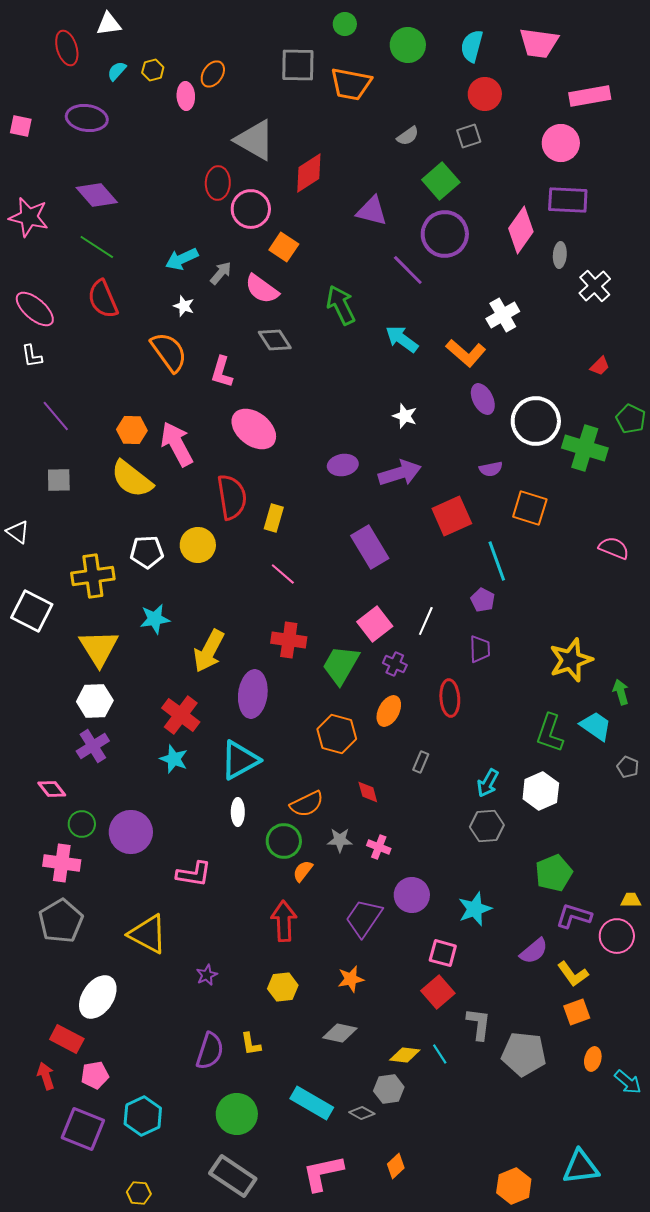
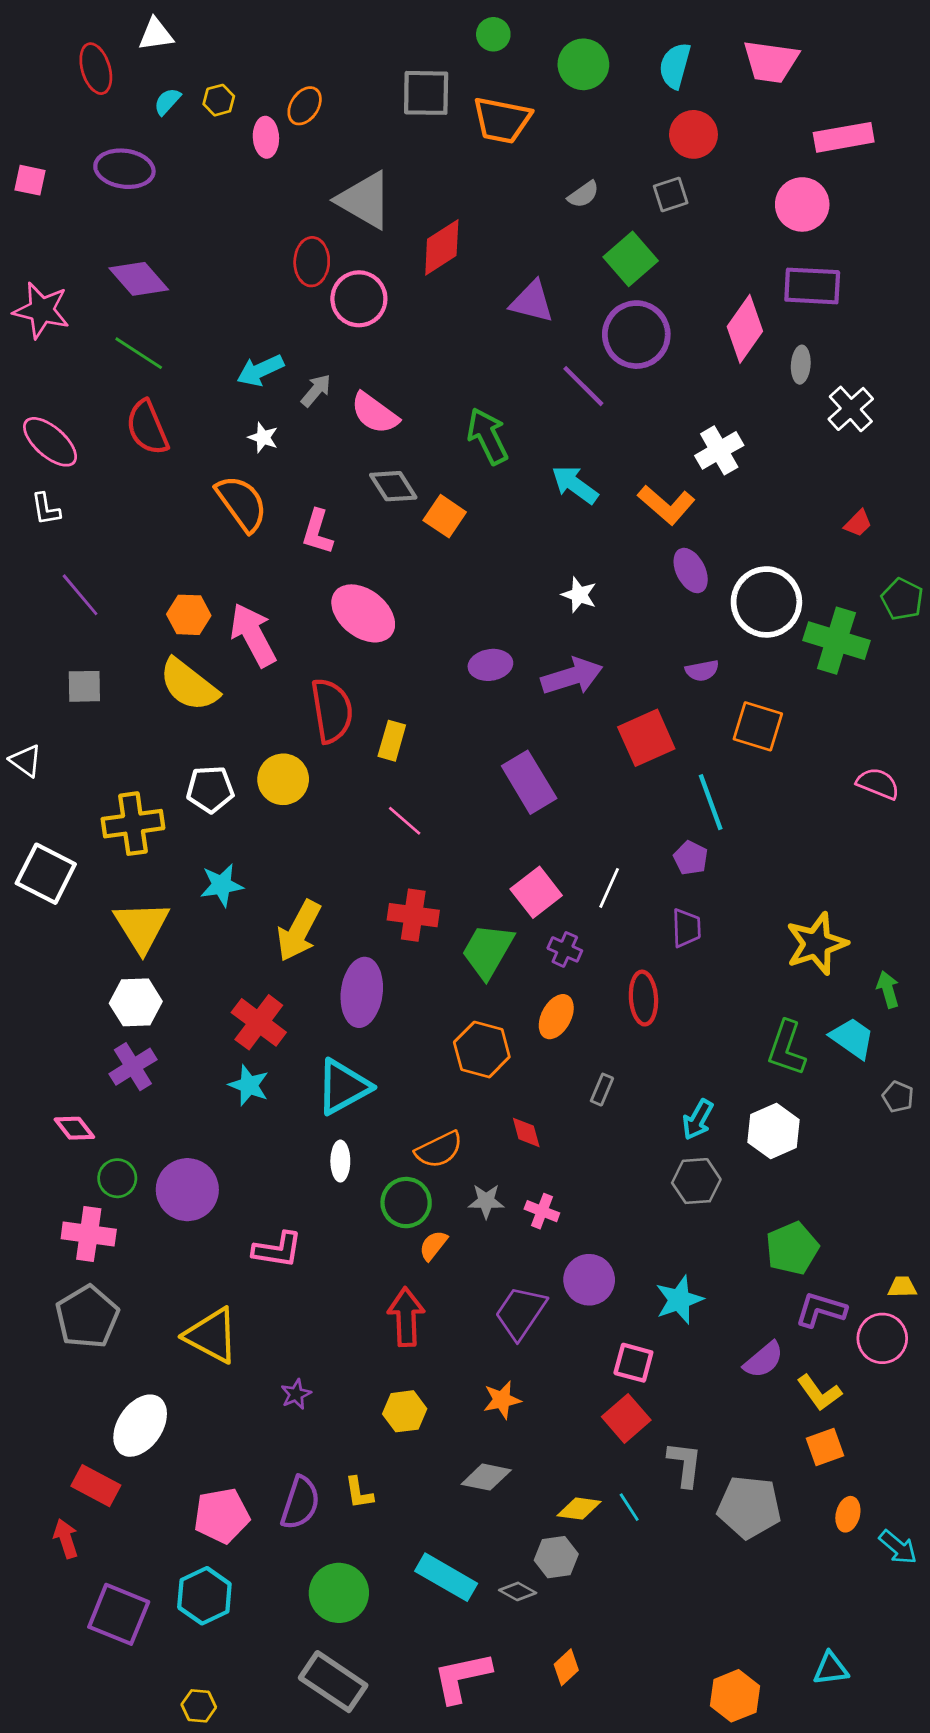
orange square: (284, 247) -> (445, 516), moved
pink pentagon: (95, 1075) -> (222, 1516), moved, size x1.4
cyan triangle: (581, 1167) -> (831, 1669), size x0.7

